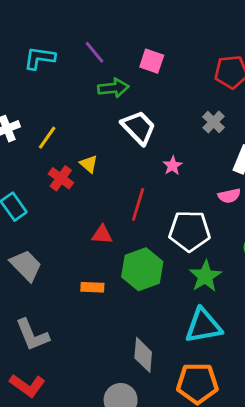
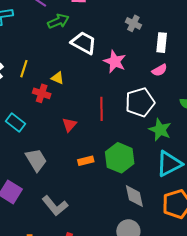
pink star: (173, 166) -> (115, 62), size x1.6
red line: (138, 204) -> (101, 109), moved
red triangle: (102, 235) -> (69, 125), moved, turned -35
gray trapezoid: (26, 266) -> (36, 160), turned 30
green hexagon: (142, 269) -> (120, 158), moved

